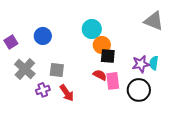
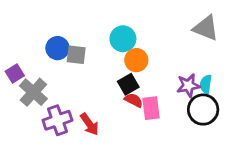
purple square: (11, 42) -> (15, 73), moved
black square: (108, 56) -> (128, 84), moved, turned -35
gray square: (57, 70) -> (76, 55), moved
purple cross: (43, 90) -> (57, 120), size x1.5
black circle: (139, 90) -> (203, 110), moved

